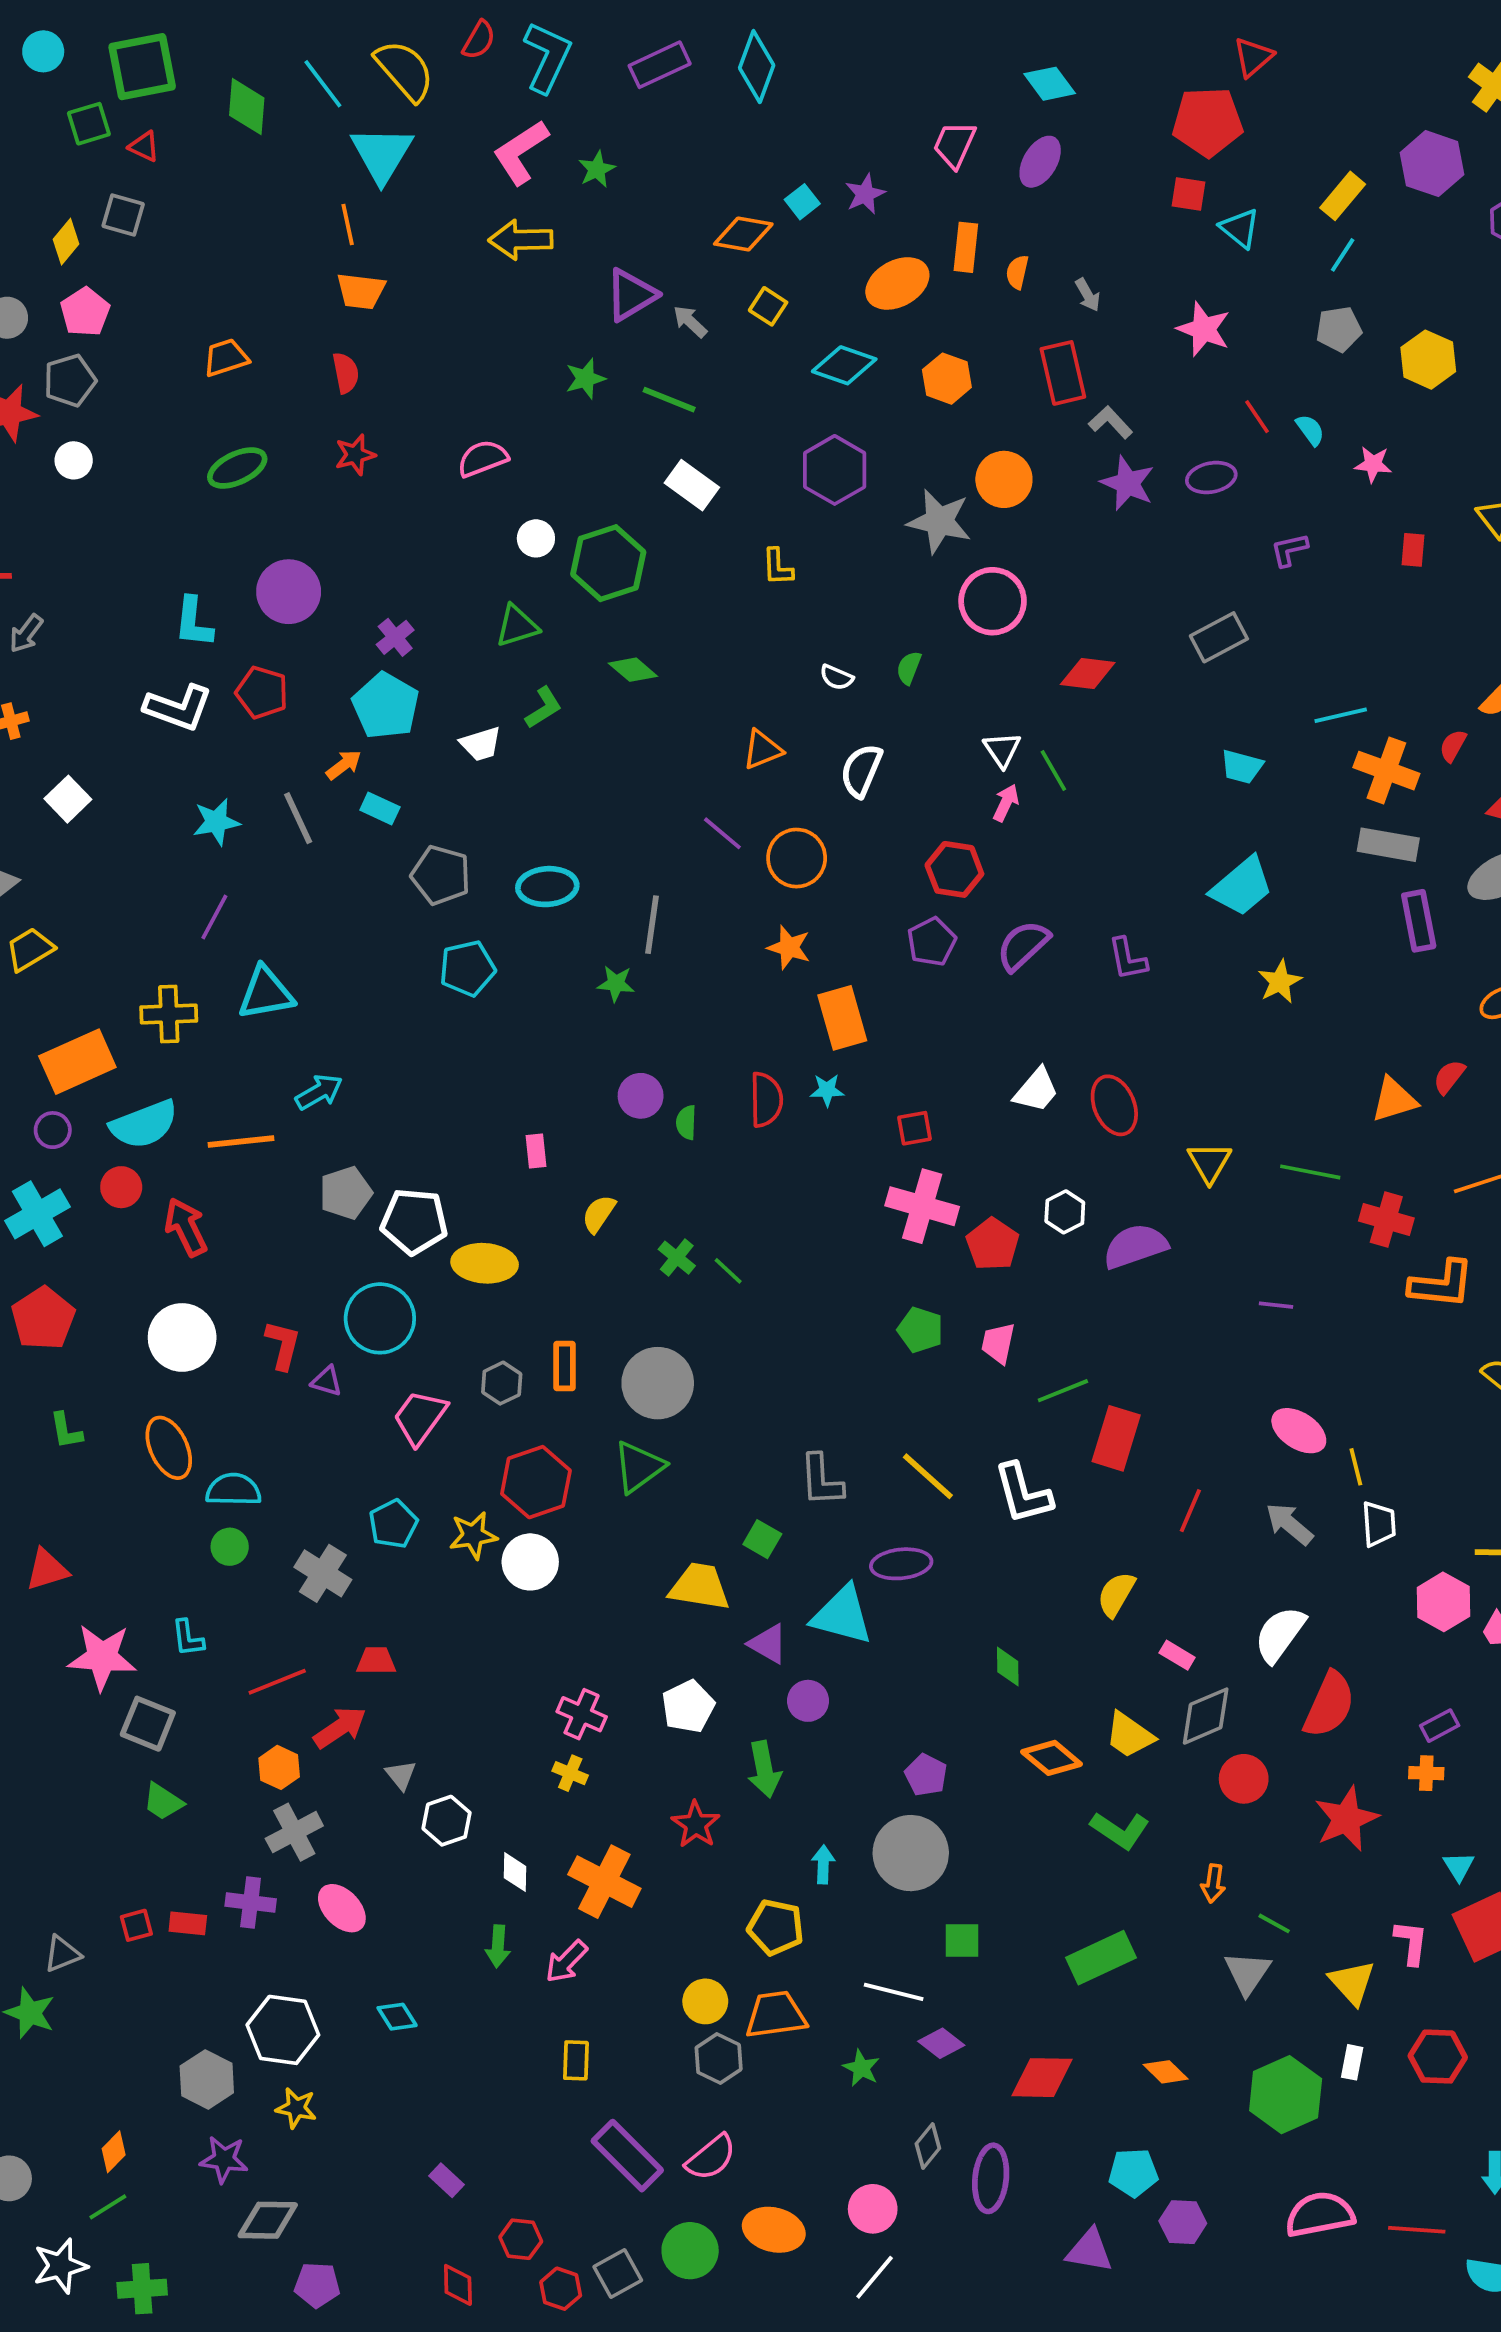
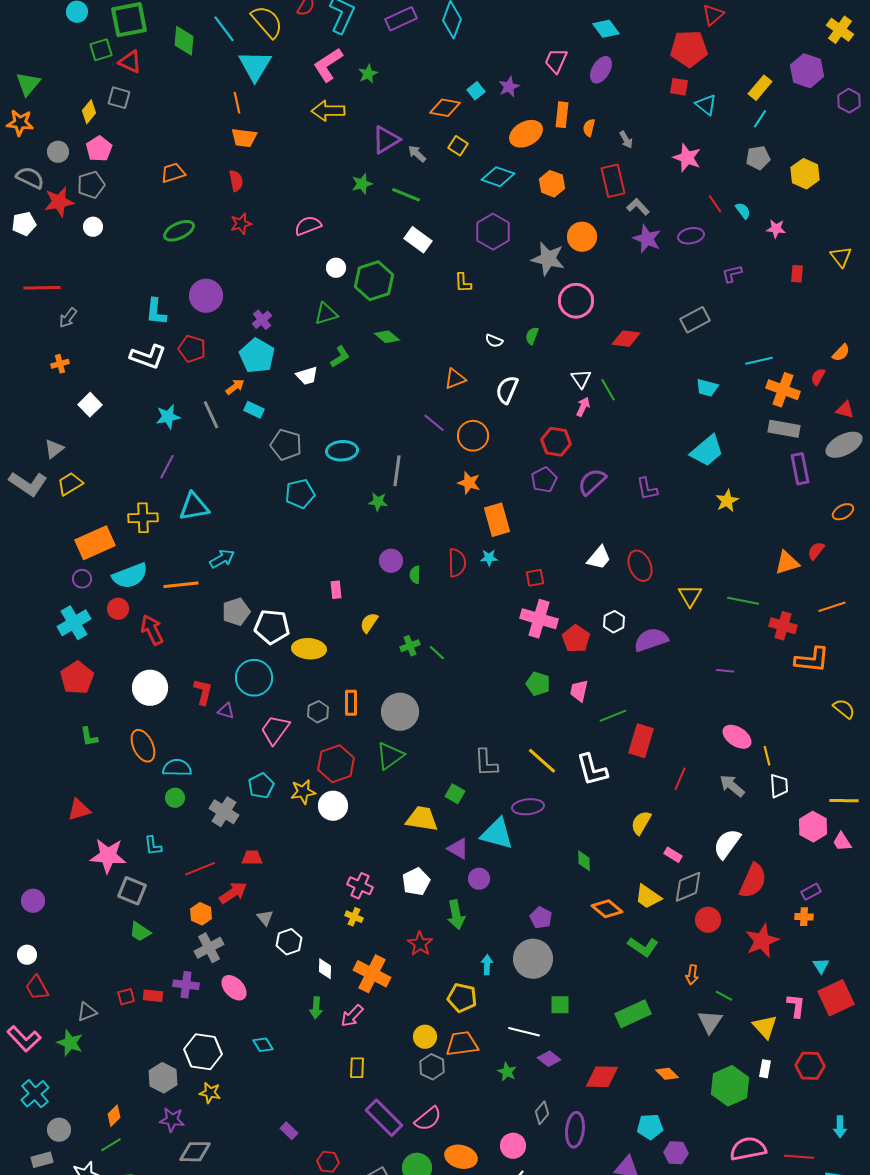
red triangle: (144, 146) -> (130, 62), size x1.4
green cross: (677, 1258) -> (410, 646), turned 30

